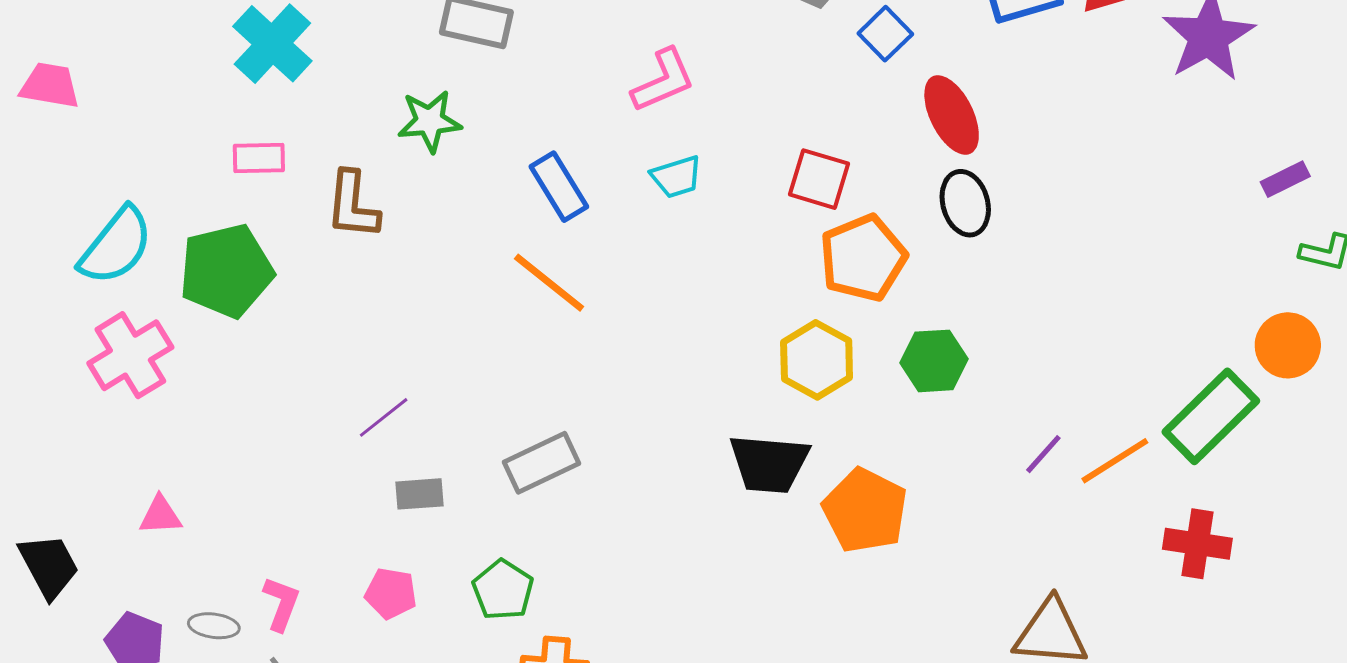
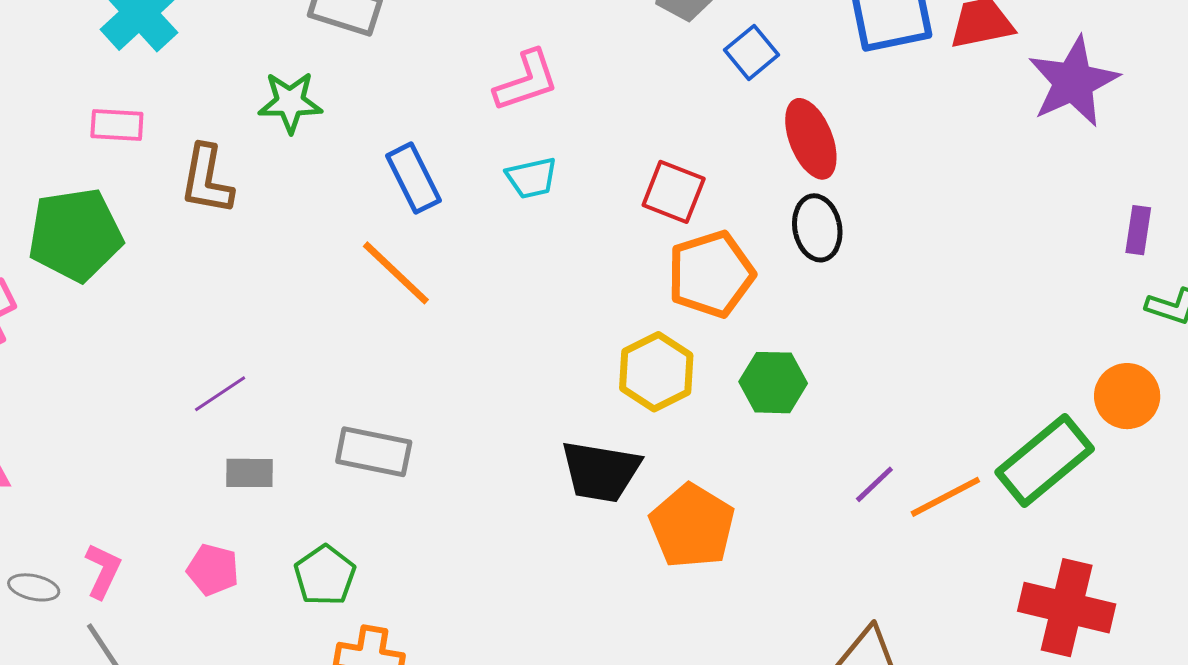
purple rectangle: (1285, 179) -> (1138, 230), turned -60
gray rectangle: (542, 463) -> (374, 452), turned 32
red cross: (1197, 544) -> (1067, 608), moved, size x1.4

